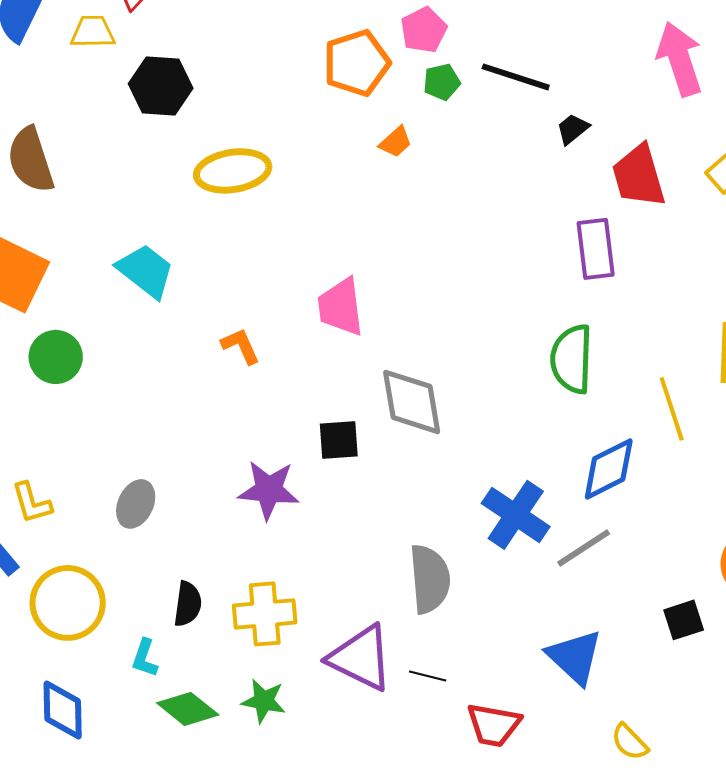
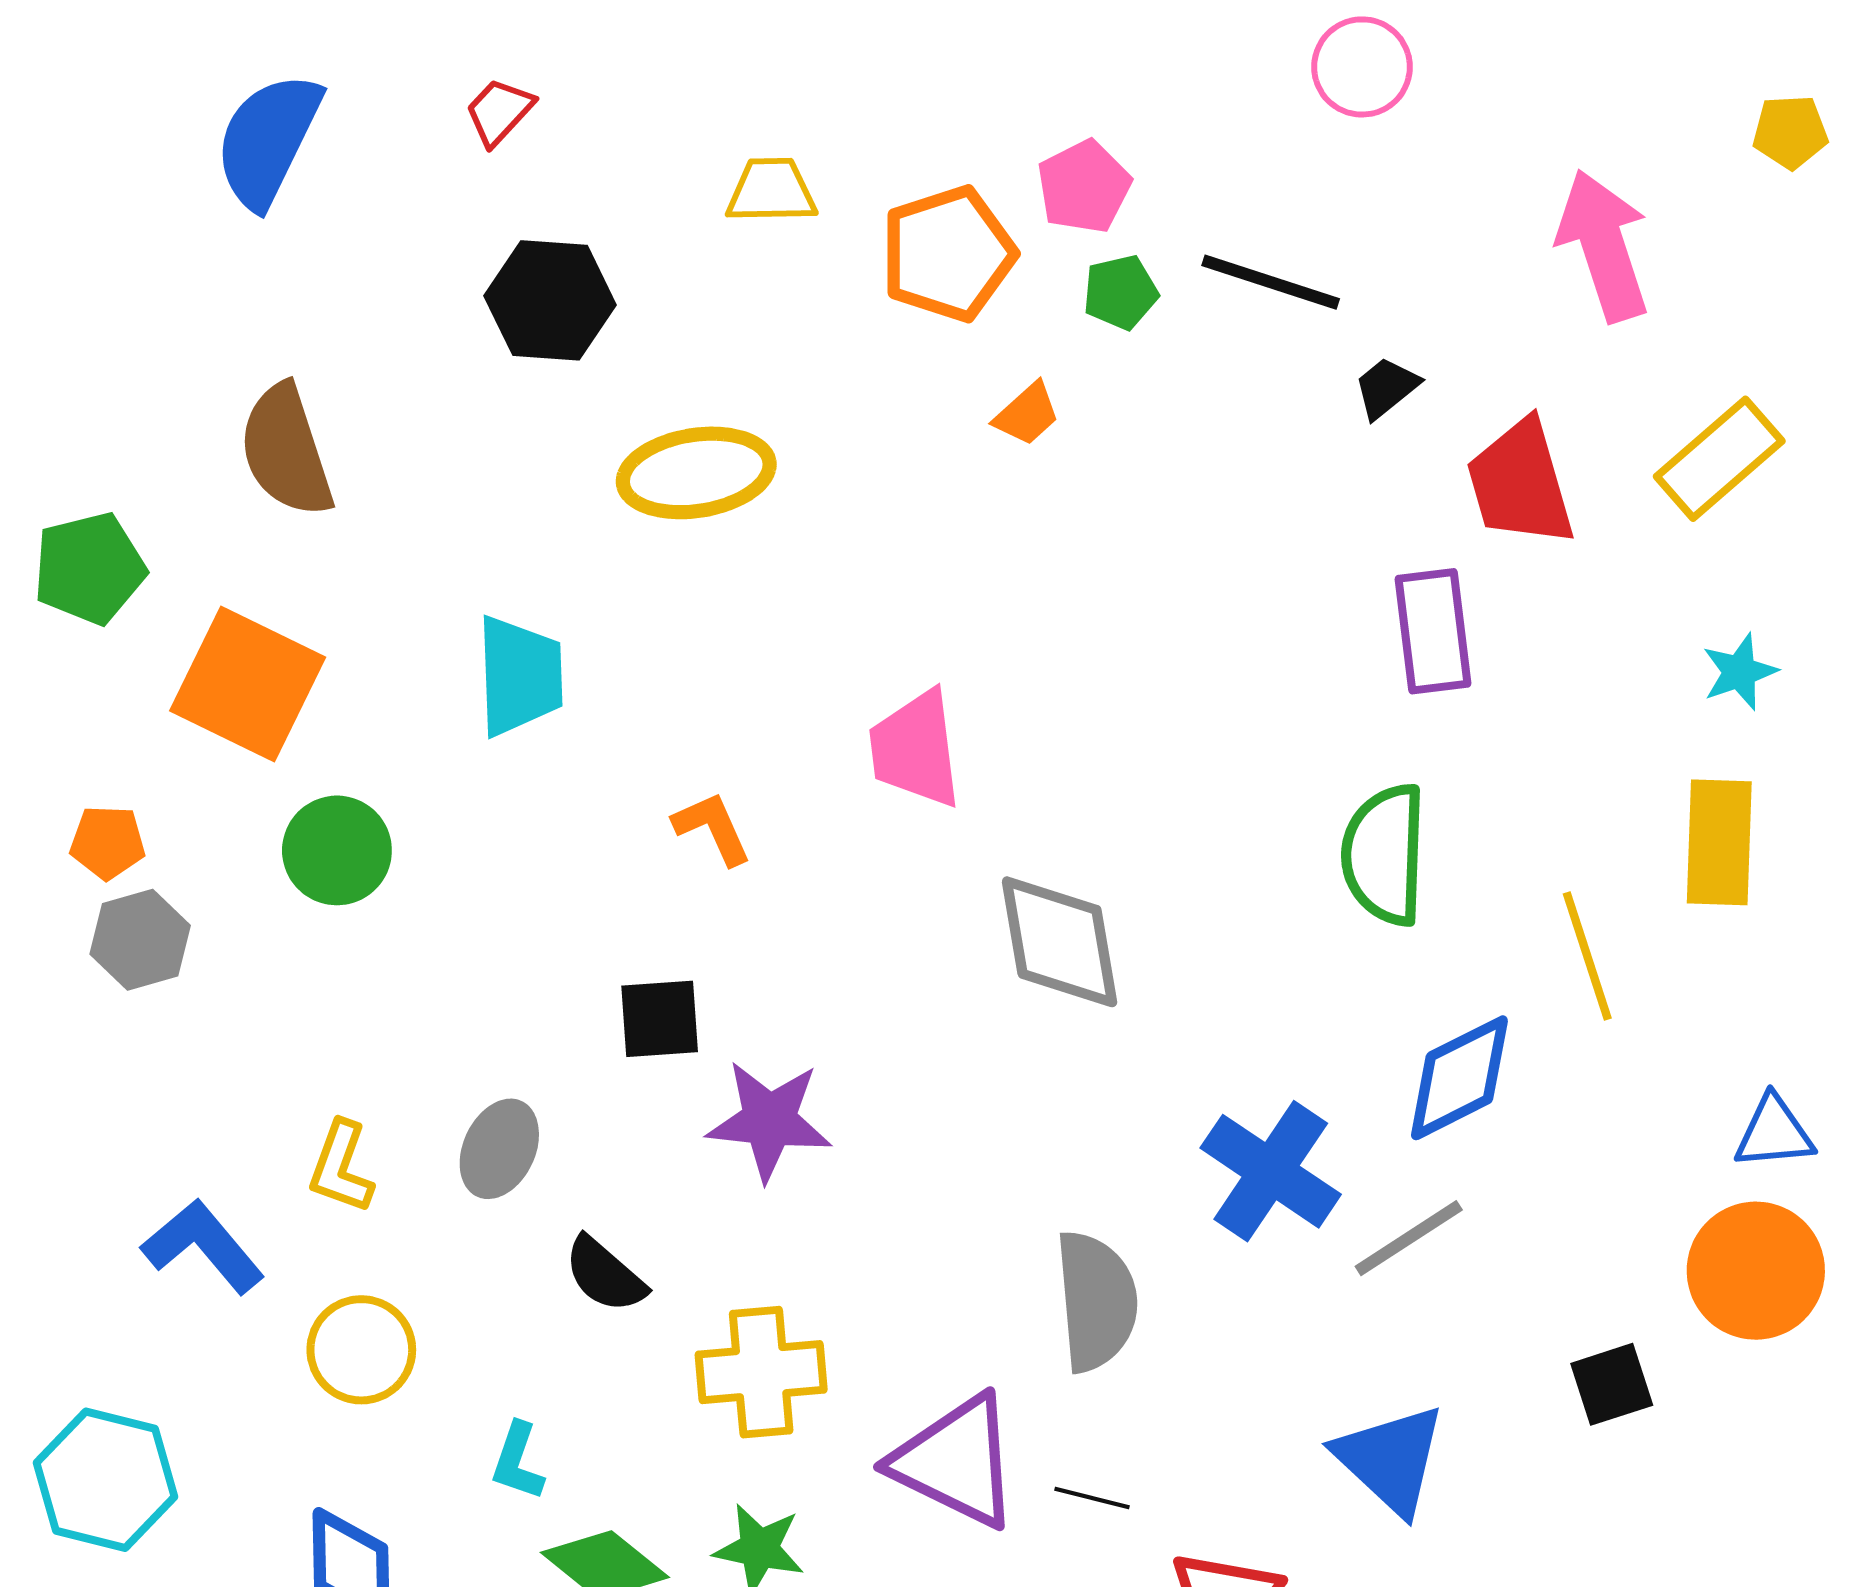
yellow trapezoid: (93, 32) -> (771, 191), moved
cyan trapezoid: (146, 271) -> (520, 676), turned 50
black square: (339, 440) -> (660, 1019), moved
yellow L-shape: (32, 503) -> (341, 1167), moved, turned 36
yellow circle: (68, 603) -> (361, 1350), size x0.7
black semicircle: (188, 604) -> (605, 1275), moved, turned 123

